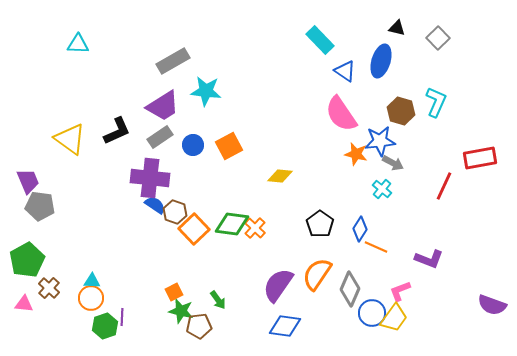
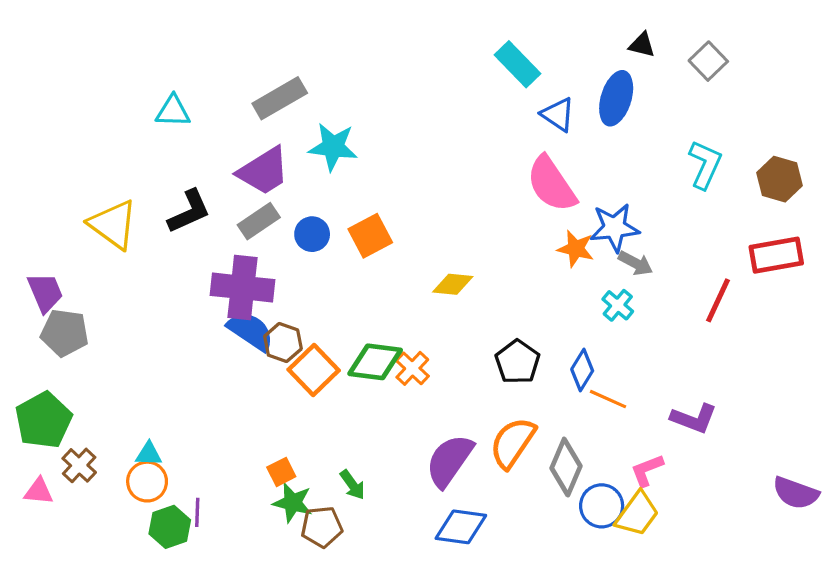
cyan triangle: (78, 44) -> (173, 111), moved
brown hexagon: (401, 111) -> (779, 179), moved
blue semicircle: (155, 205) -> (251, 331), size x1.4

